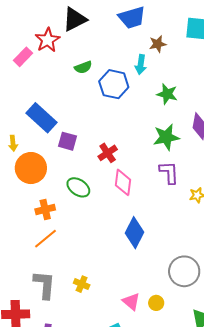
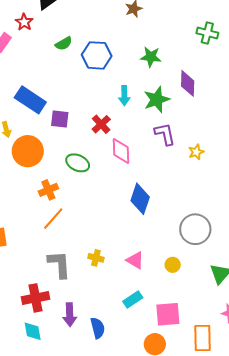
red star: (48, 40) -> (24, 22), size x0.7
cyan arrow: (141, 65) -> (124, 96), moved
pink triangle: (131, 302) -> (135, 260), moved

